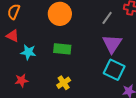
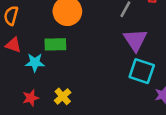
green rectangle: (62, 49) -> (55, 44), moved
yellow cross: (64, 83) -> (63, 96), moved

